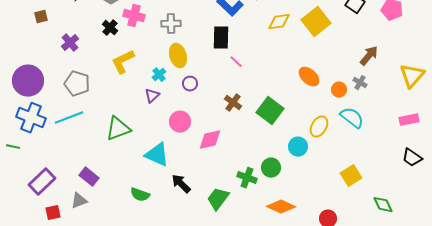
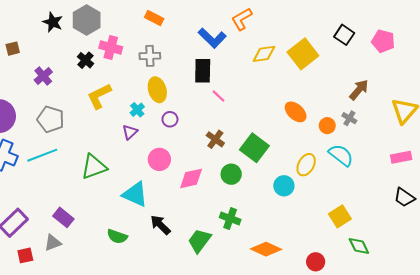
green circle: (271, 168) -> (231, 174), moved
green diamond: (383, 205) -> (359, 246), moved

